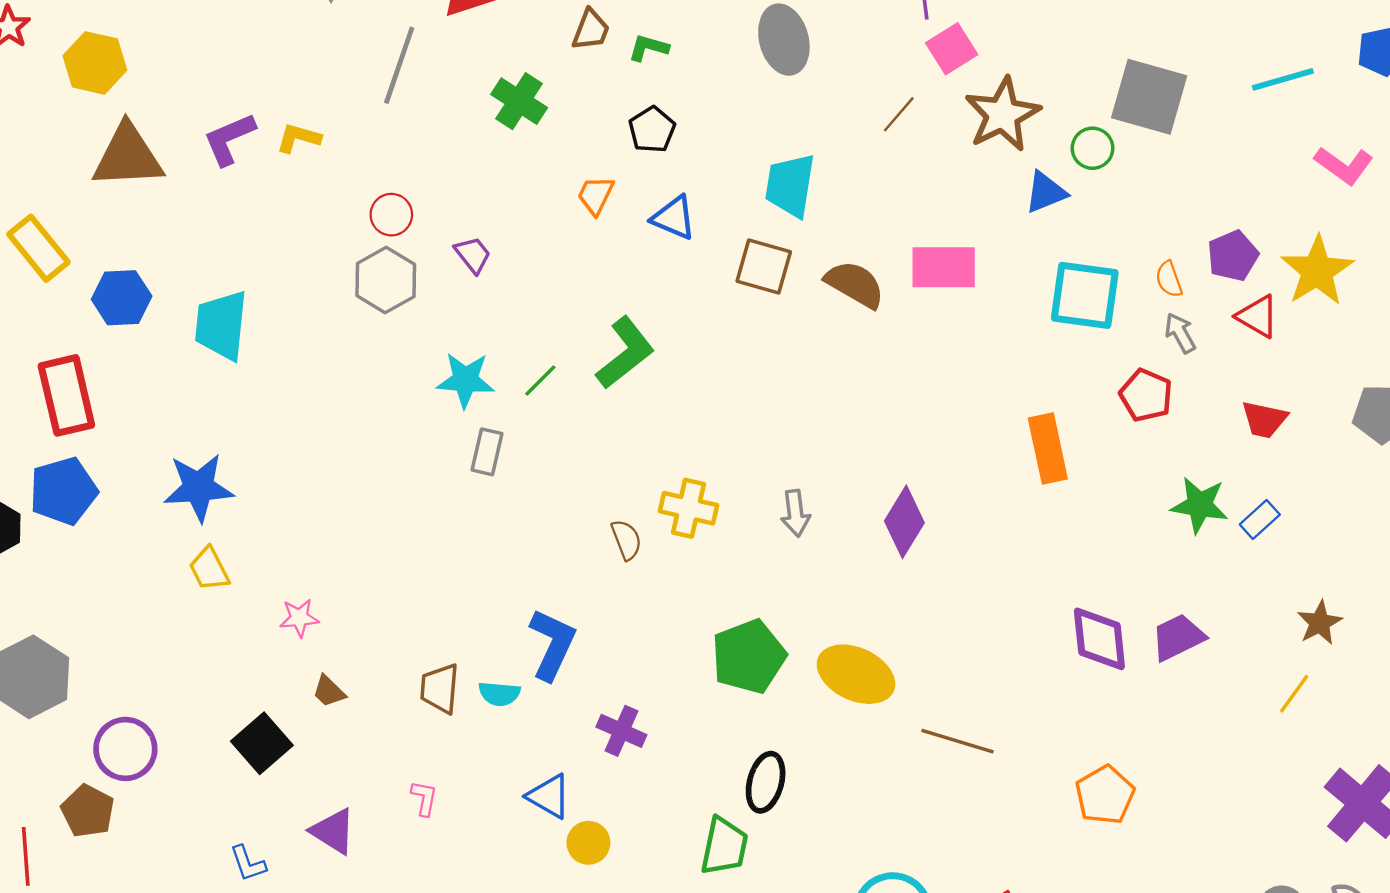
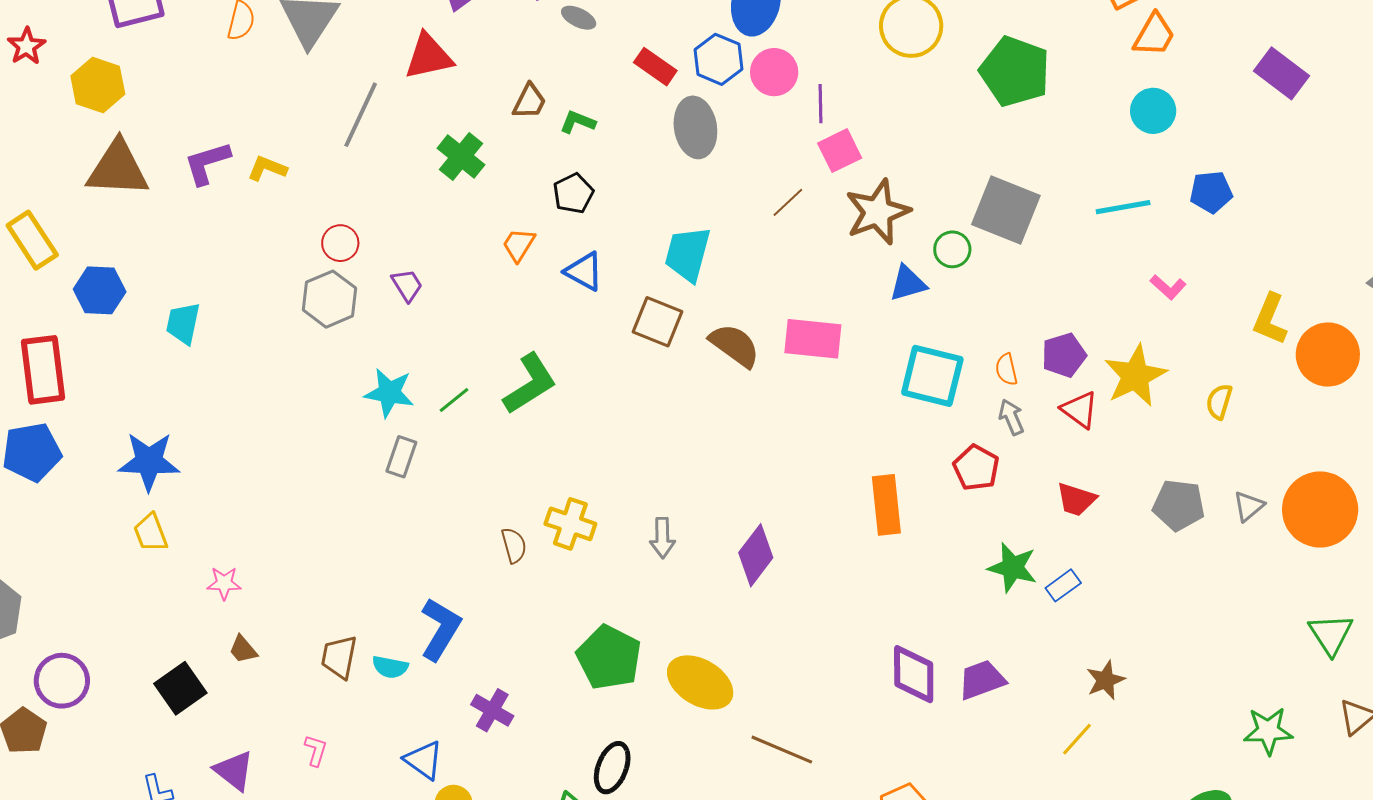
pink L-shape: (1344, 165) -> (1168, 287), size x0.7
cyan trapezoid: (221, 325) -> (183, 323), size x0.7
green pentagon: (749, 657) -> (609, 657), turned -30

